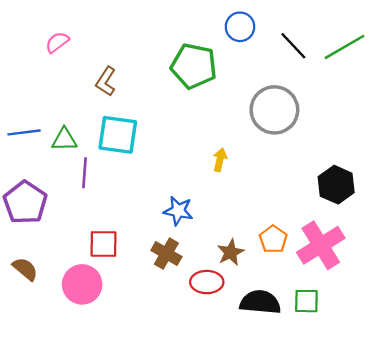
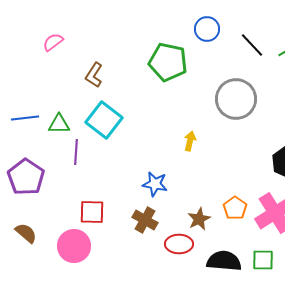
cyan square: (118, 135) -> (104, 120), turned 30

